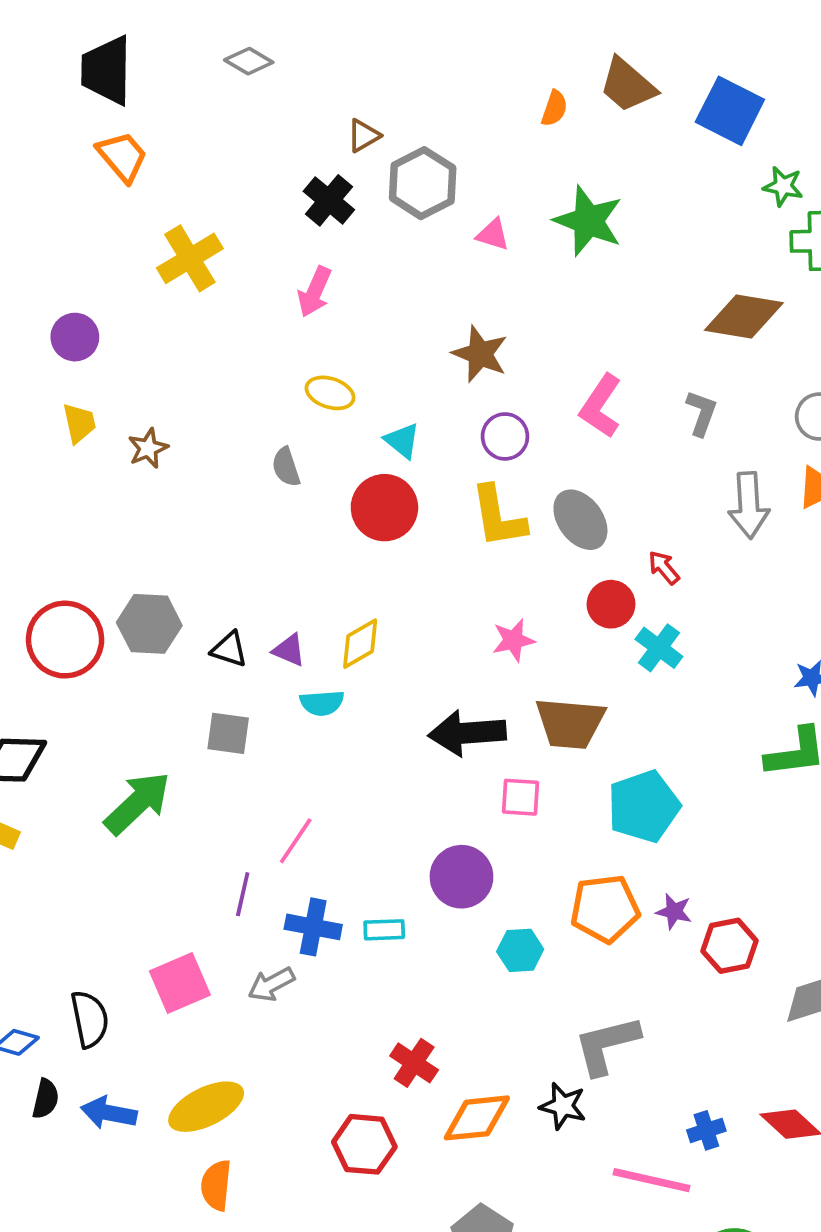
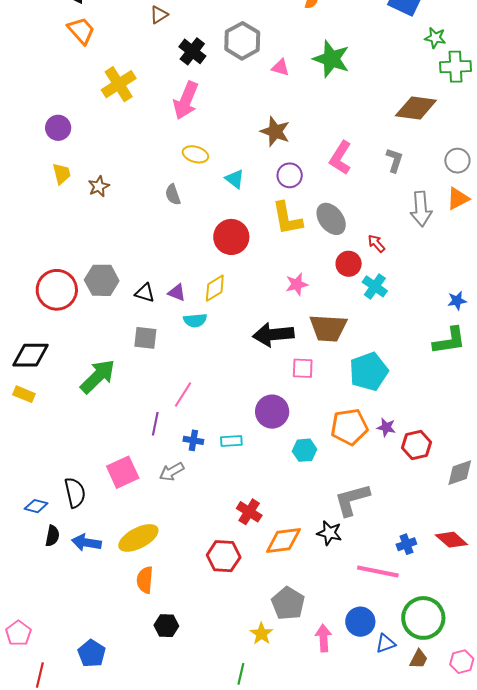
brown triangle: (363, 136) -> (159, 15), moved
pink arrow: (315, 292) -> (186, 100), size x1.4
red circle: (384, 508) -> (231, 237), moved
blue cross: (313, 927) -> (193, 440), size x0.7

